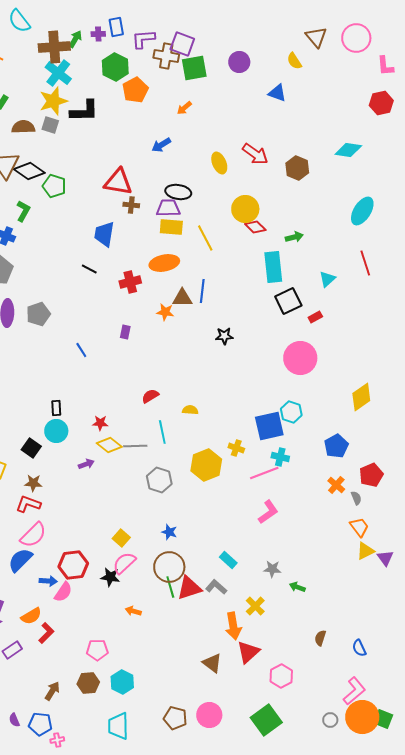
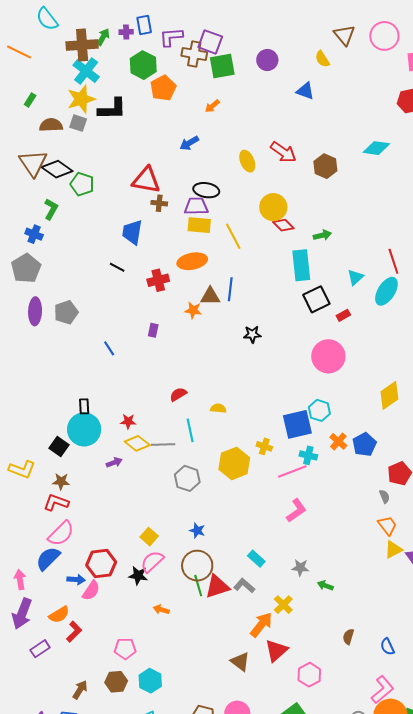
cyan ellipse: (362, 211) -> (386, 291), moved
cyan circle: (56, 431) -> (84, 429), size x1.4
orange cross: (336, 485) -> (338, 441), moved
orange arrow: (233, 626) -> (261, 625), turned -132

